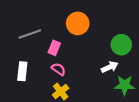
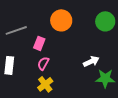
green circle: (121, 45) -> (105, 21), moved
pink semicircle: (59, 69) -> (43, 63), turned -96

